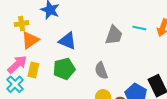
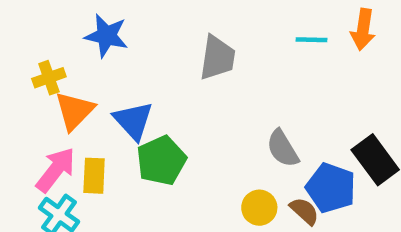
gray trapezoid: (114, 35) -> (217, 58), moved
blue triangle: (67, 41) -> (133, 121), moved, turned 36
gray semicircle: (101, 71) -> (283, 149), moved

